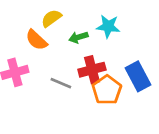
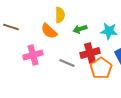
yellow semicircle: (51, 18) -> (60, 15), turned 126
cyan star: (108, 26) -> (109, 31), moved

